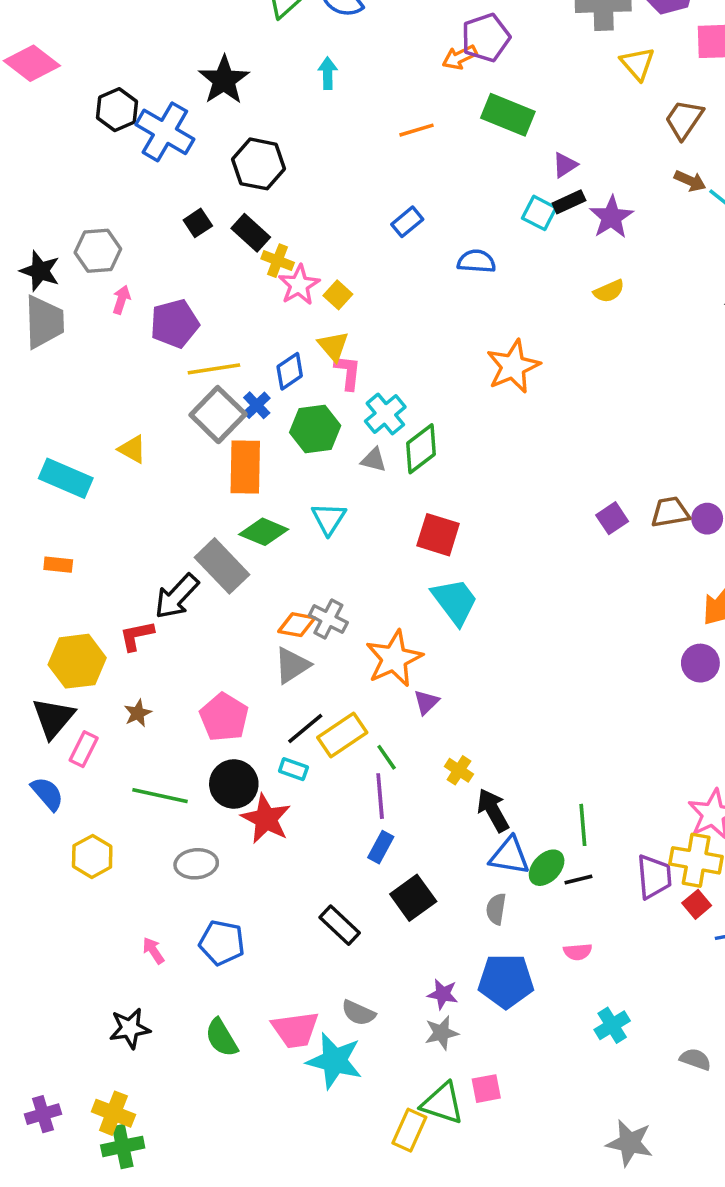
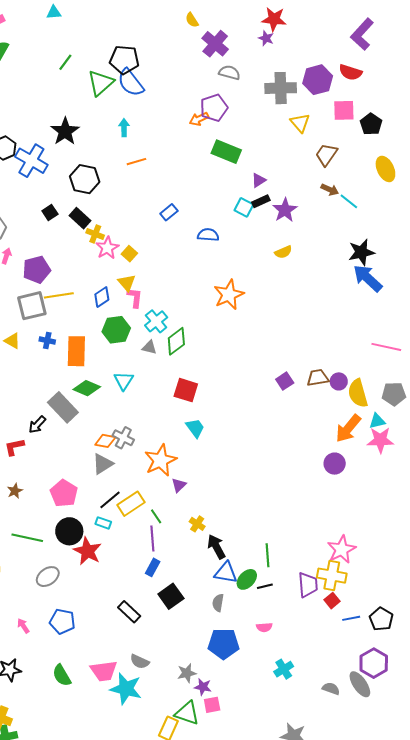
orange line: (417, 130) -> (136, 162), moved
blue cross: (257, 405) -> (47, 341), moved, turned -35
gray square: (218, 415) -> (32, 306), moved, turned 32
black arrow: (177, 596) -> (37, 425), size x0.7
cyan trapezoid: (455, 601) -> (195, 428), size x0.7
gray ellipse: (196, 864) -> (48, 577), turned -30
purple star: (443, 994) -> (203, 687), moved

